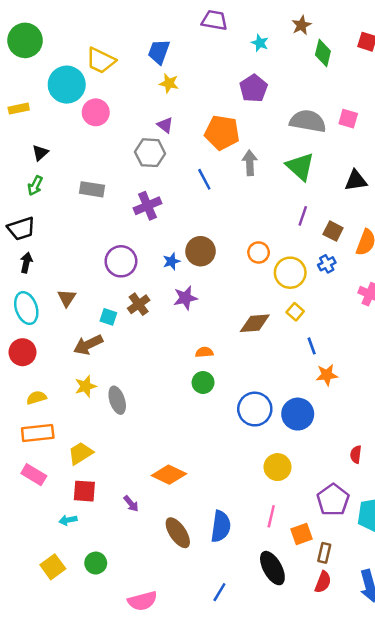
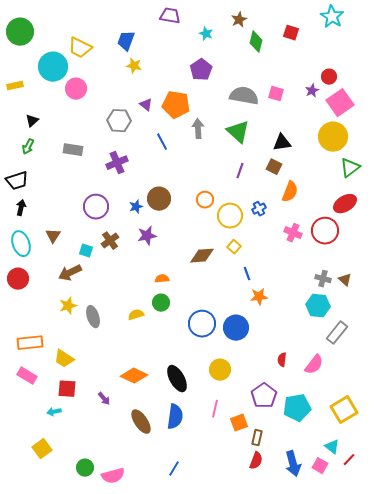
purple triangle: (165, 125) -> (146, 105), moved
brown square: (333, 231) -> (274, 167), moved
yellow semicircle: (36, 398) -> (136, 315), moved
yellow trapezoid: (81, 453) -> (64, 359), turned -115
green circle: (96, 563) -> (85, 468), moved
black ellipse: (272, 568) -> (177, 379), moved

